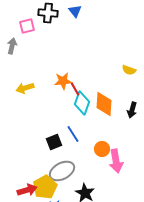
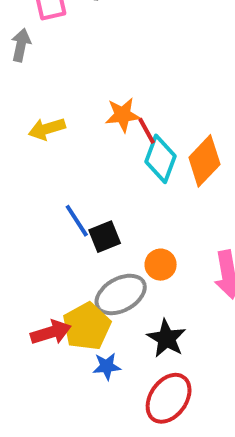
orange diamond: (104, 104) -> (204, 161), turned 40
blue line: (73, 134) -> (77, 221), moved
orange circle: (102, 149) -> (161, 265), moved

